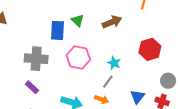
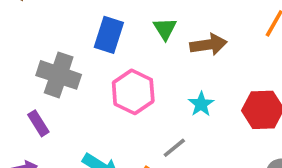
green triangle: (78, 20) -> (165, 29), moved
cyan star: (114, 63) -> (201, 104), moved

